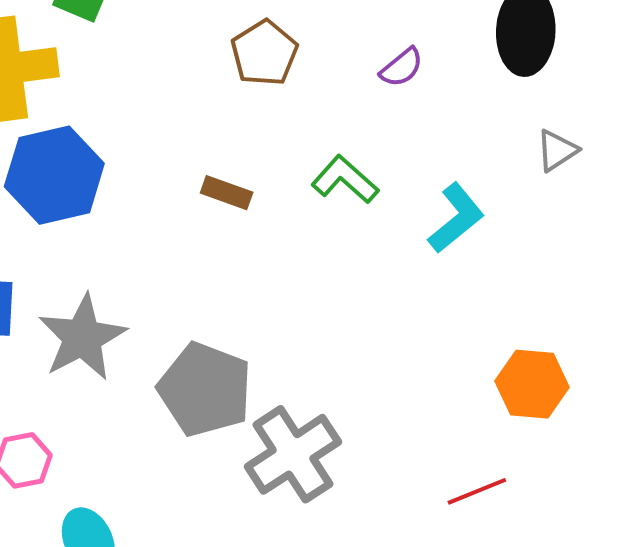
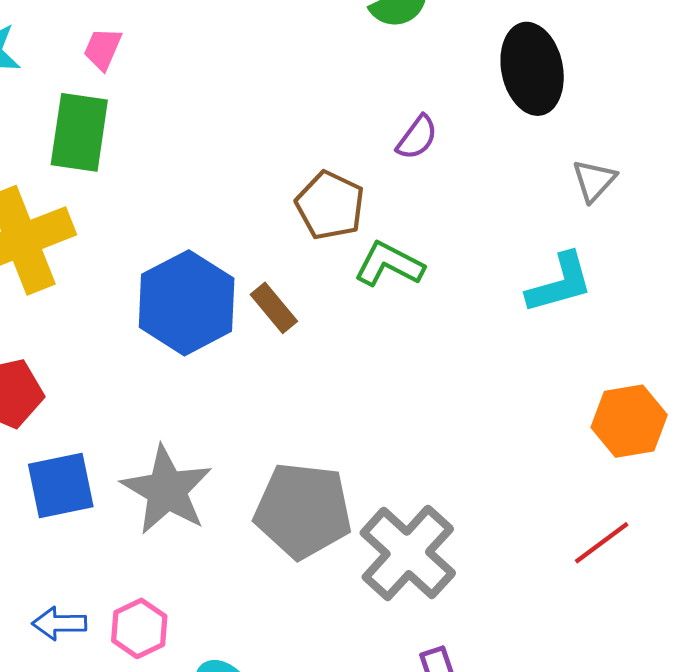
brown pentagon: (264, 53) -> (330, 205), moved
blue hexagon: (54, 175) -> (187, 303), moved
brown rectangle: (227, 193) -> (274, 308), turned 45
cyan L-shape: (456, 218) -> (560, 283), moved, turned 38

